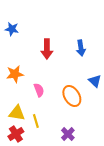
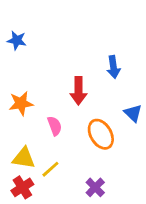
red arrow: (47, 49) -> (78, 91), moved
yellow line: (36, 121) -> (50, 169), turned 64

